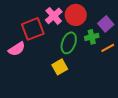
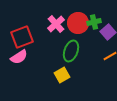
red square: (33, 29) -> (22, 37), moved
green cross: (92, 37) -> (94, 22), moved

